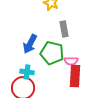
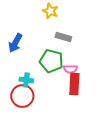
gray rectangle: (64, 29) -> (63, 37), turned -63
blue arrow: (30, 44) -> (15, 43), moved

